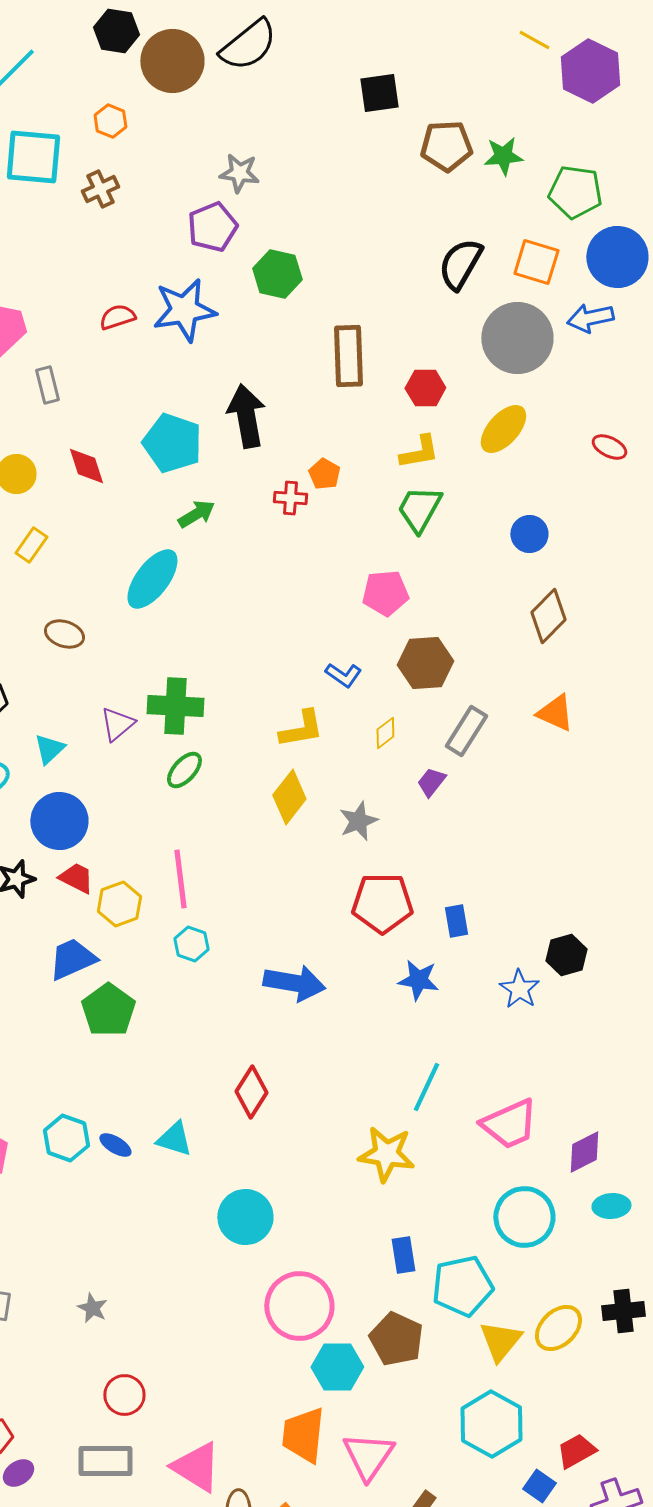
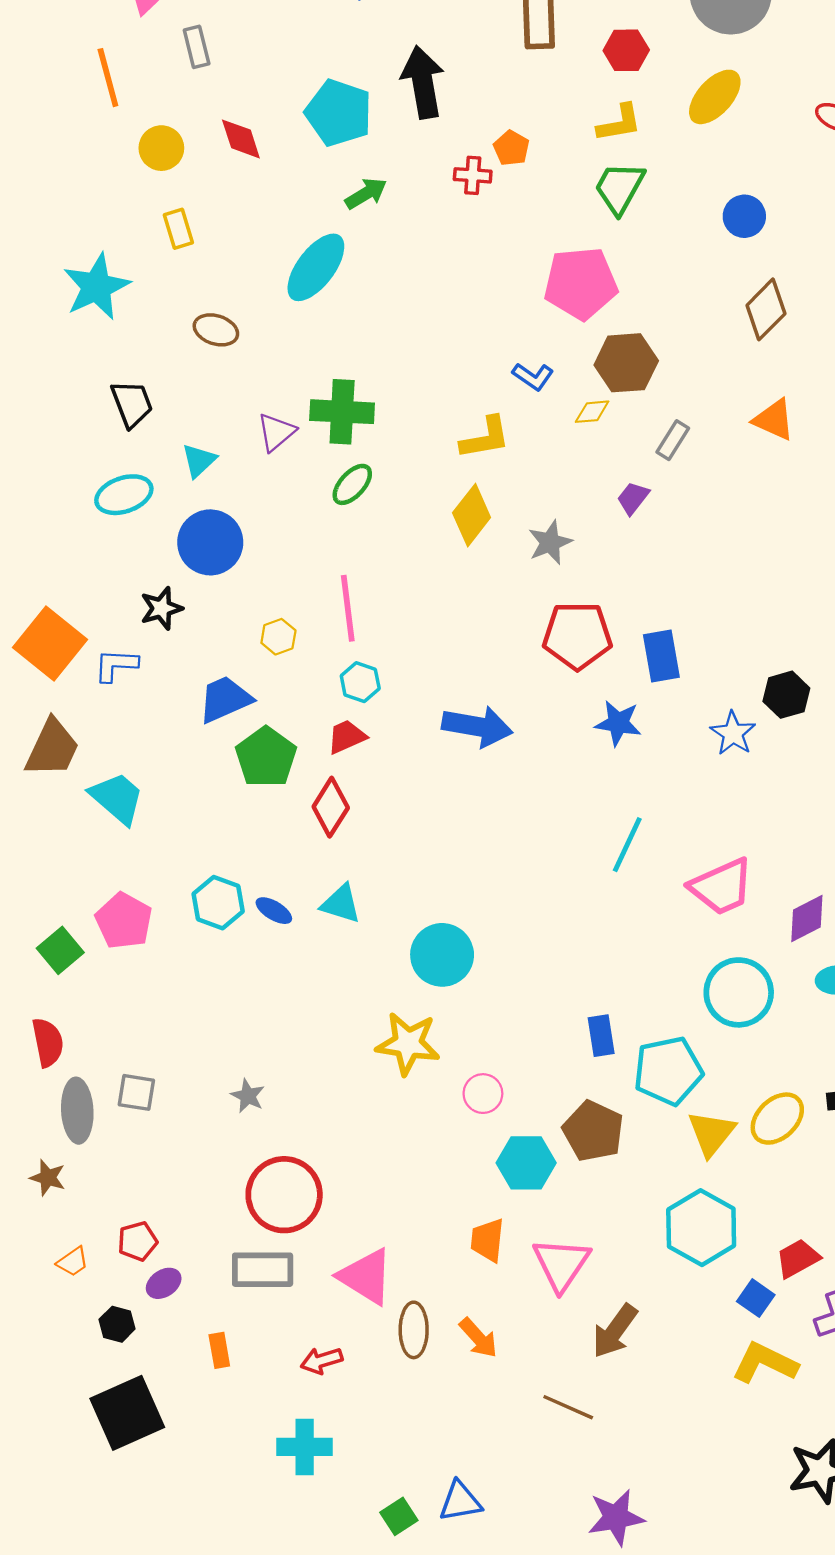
yellow rectangle: (31, 545) -> (178, 229), turned -52
pink pentagon: (385, 593) -> (581, 283), size x1.4
gray rectangle: (466, 731) -> (673, 440), size x0.7
yellow diamond: (385, 733) -> (592, 412), moved, turned 32
red trapezoid: (76, 878) -> (347, 737), moved, turned -51
yellow hexagon: (119, 904) -> (278, 637), size x0.7
blue rectangle: (456, 921) -> (661, 656), size x1.4
red diamond: (251, 1092) -> (331, 807), moved
yellow star: (386, 1154) -> (408, 1044), moved
cyan circle: (245, 1217) -> (442, 955), moved
pink circle: (299, 1306) -> (483, 1094), size x0.5
red circle: (124, 1395) -> (284, 1195), size x1.6
orange trapezoid: (303, 1435) -> (488, 1240), size x0.7

